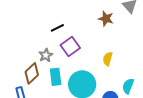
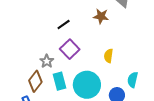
black line: (57, 28) -> (64, 25), moved

